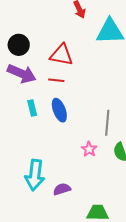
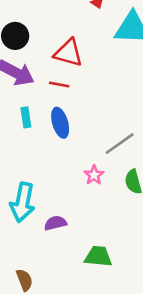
gray line: (107, 123) -> (120, 144), turned 45

